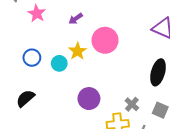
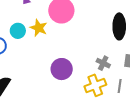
cyan circle: (59, 63) -> (18, 31), moved

